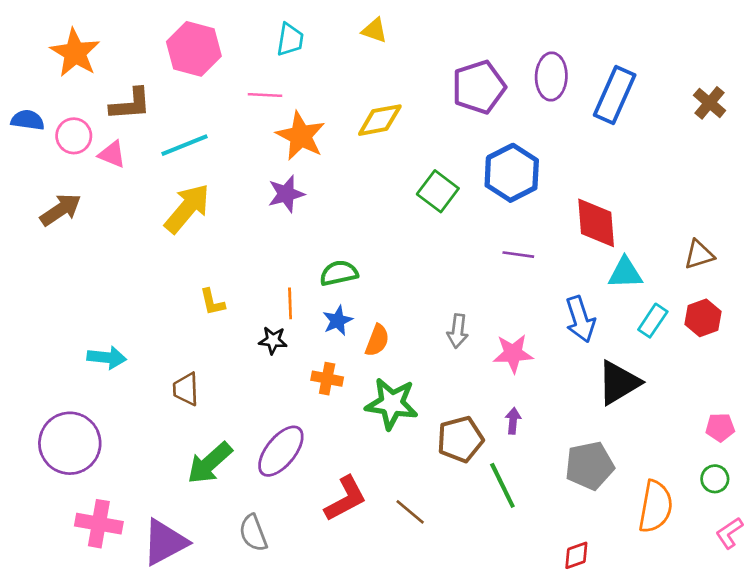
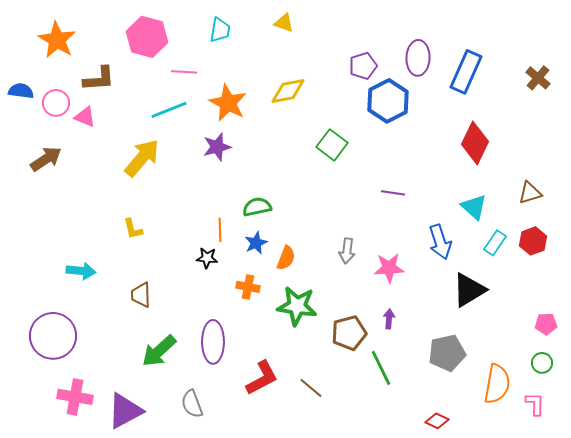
purple pentagon: (479, 87) -> (363, 66), size x0.7
pink line: (265, 95) -> (184, 72), moved
cyan line: (185, 145) -> (169, 110), moved
blue hexagon: (512, 173) -> (388, 101), moved
red diamond: (596, 223) -> (475, 143), moved, turned 30
cyan triangle: (625, 273) -> (474, 207), turned 44
yellow L-shape: (212, 302) -> (133, 229), moved
purple ellipse: (281, 451) -> (213, 342), turned -39
pink L-shape: (729, 533) -> (535, 404), moved, turned 125
red diamond: (576, 555) -> (437, 421), turned 45

